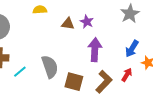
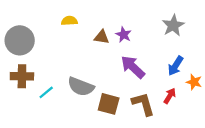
purple arrow: (95, 50) -> (133, 67), turned -50
gray semicircle: (50, 67) -> (81, 87), turned 130
brown L-shape: (104, 82) -> (143, 104), turned -60

